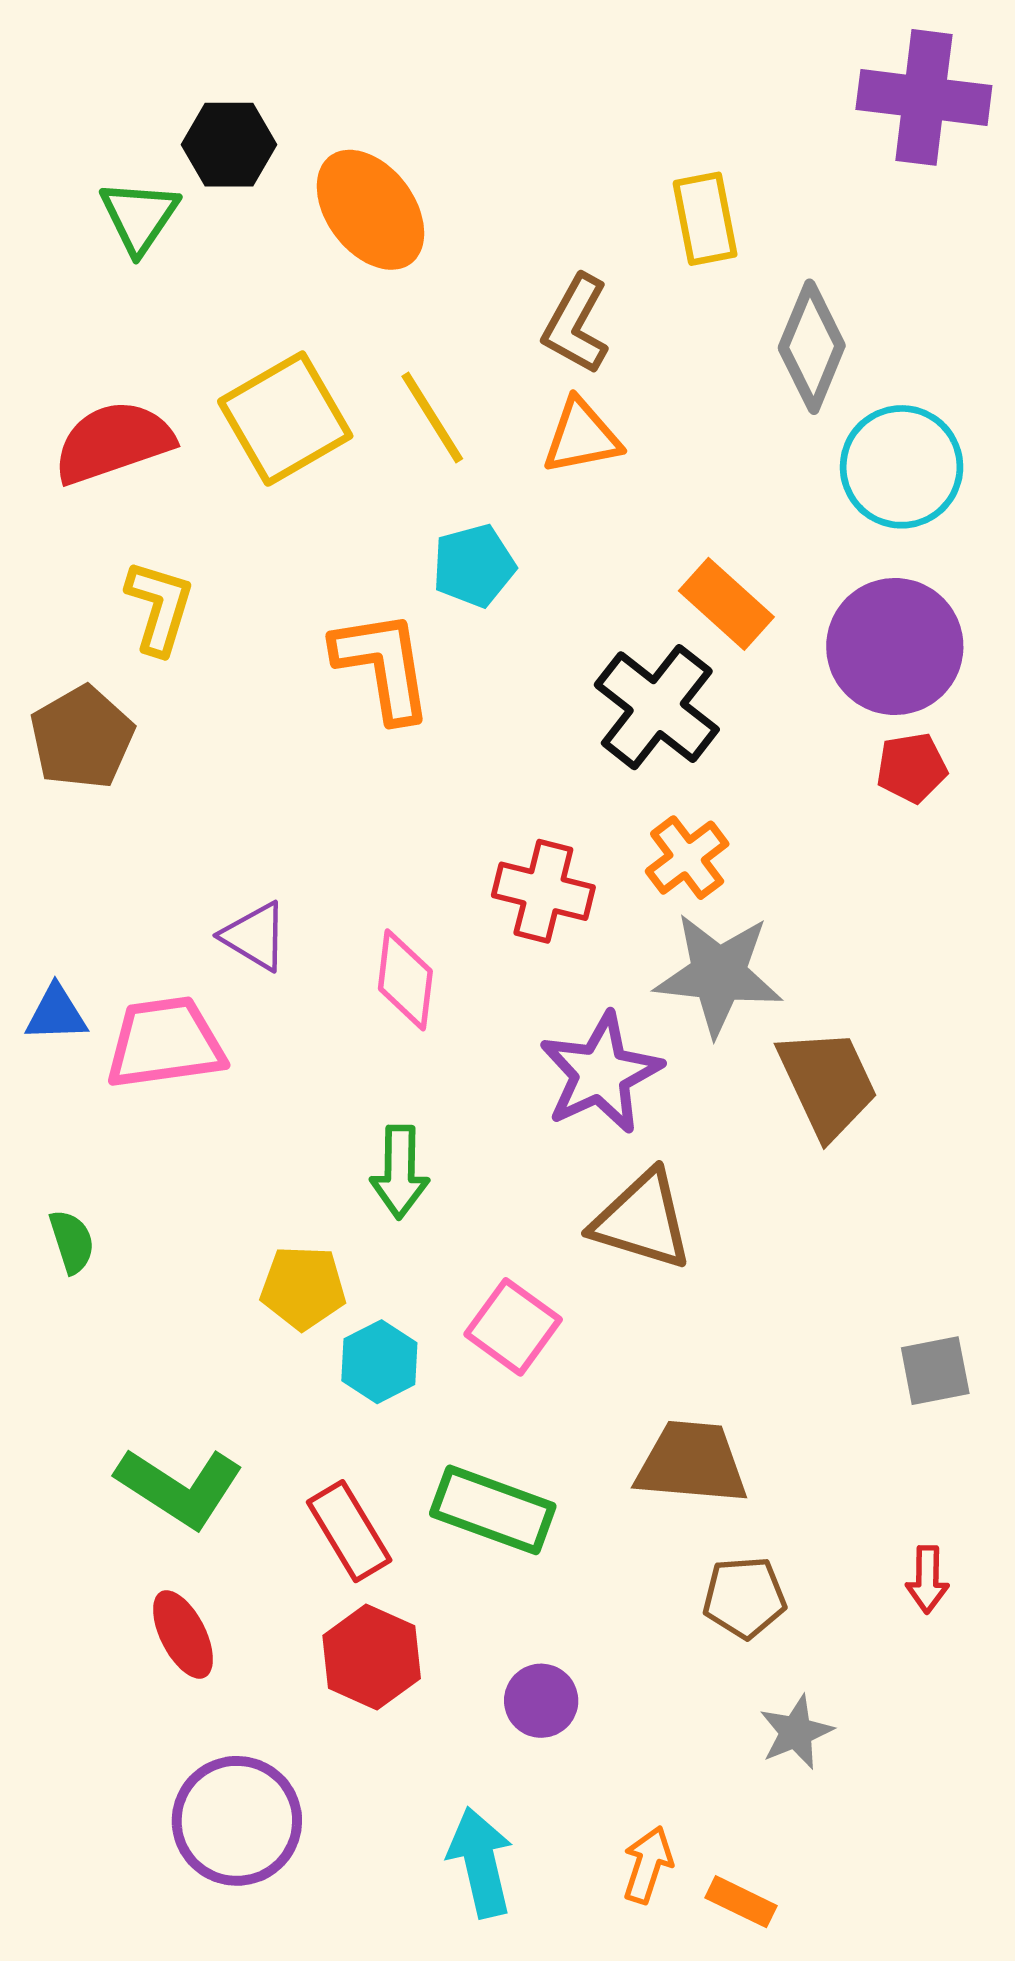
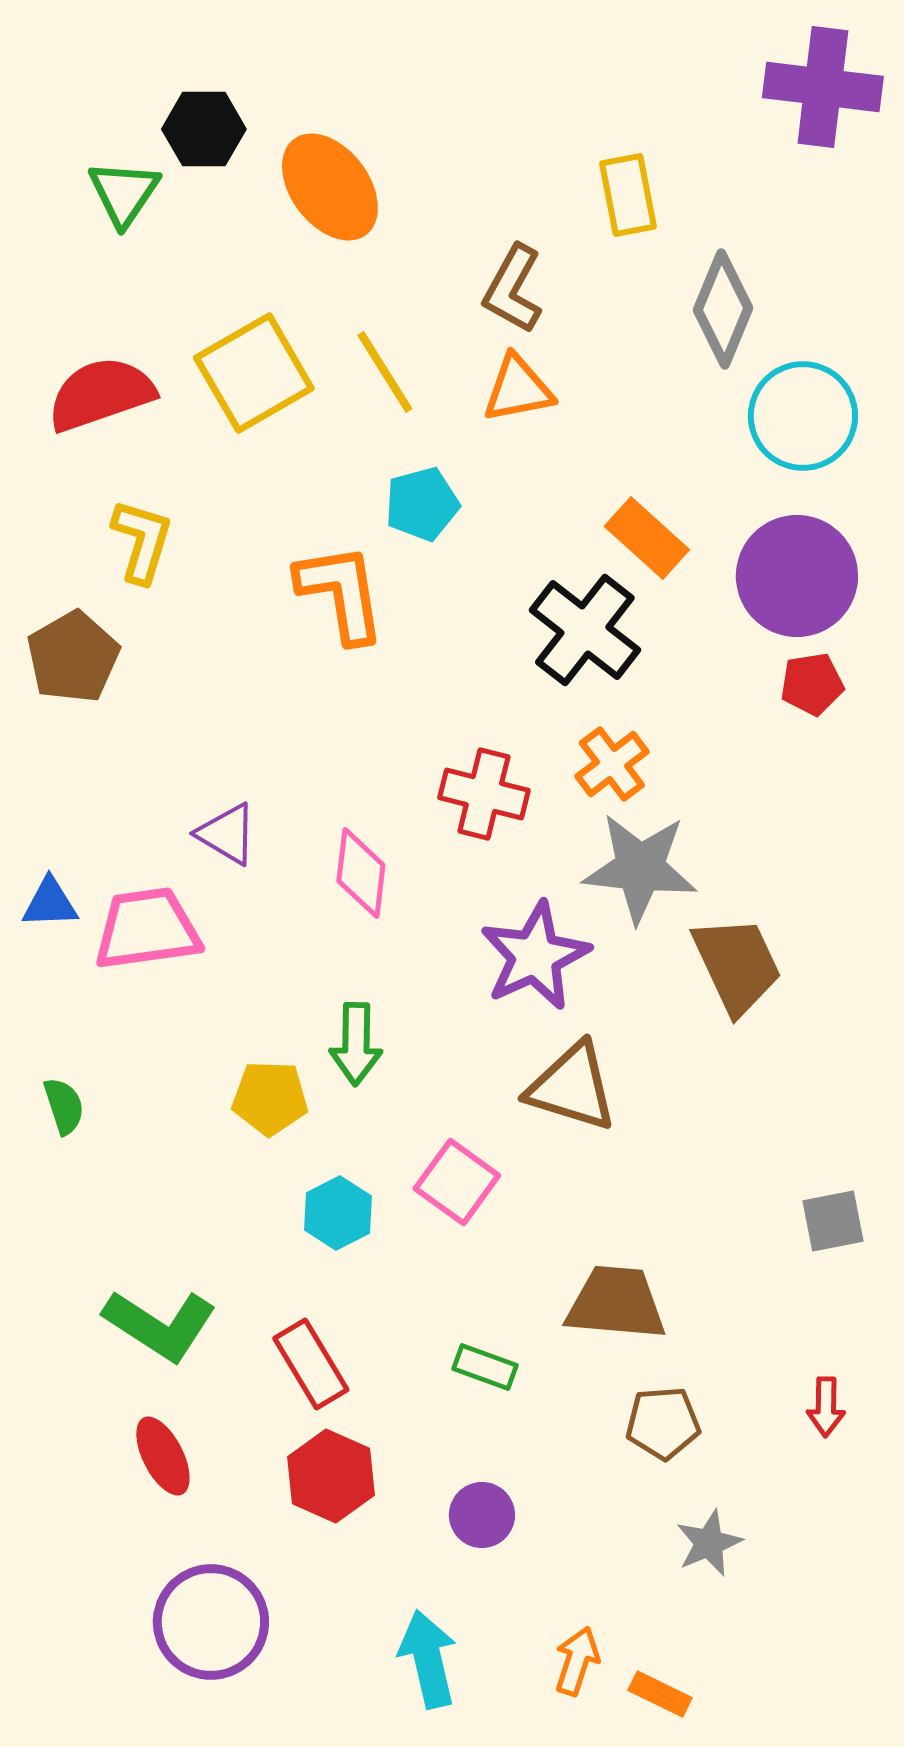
yellow pentagon: (303, 1288) -> (270, 1098), moved
green rectangle: (493, 1510) -> (485, 1367), moved, size x0.6

